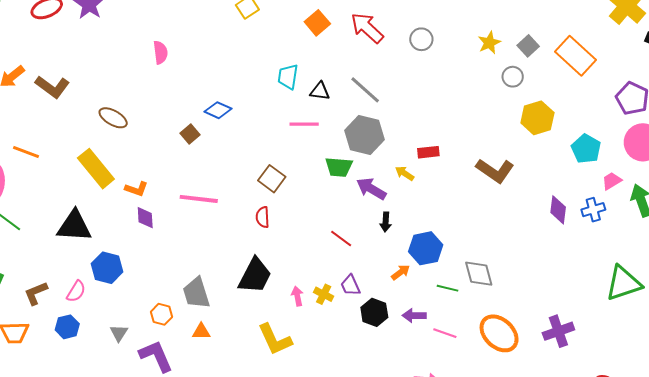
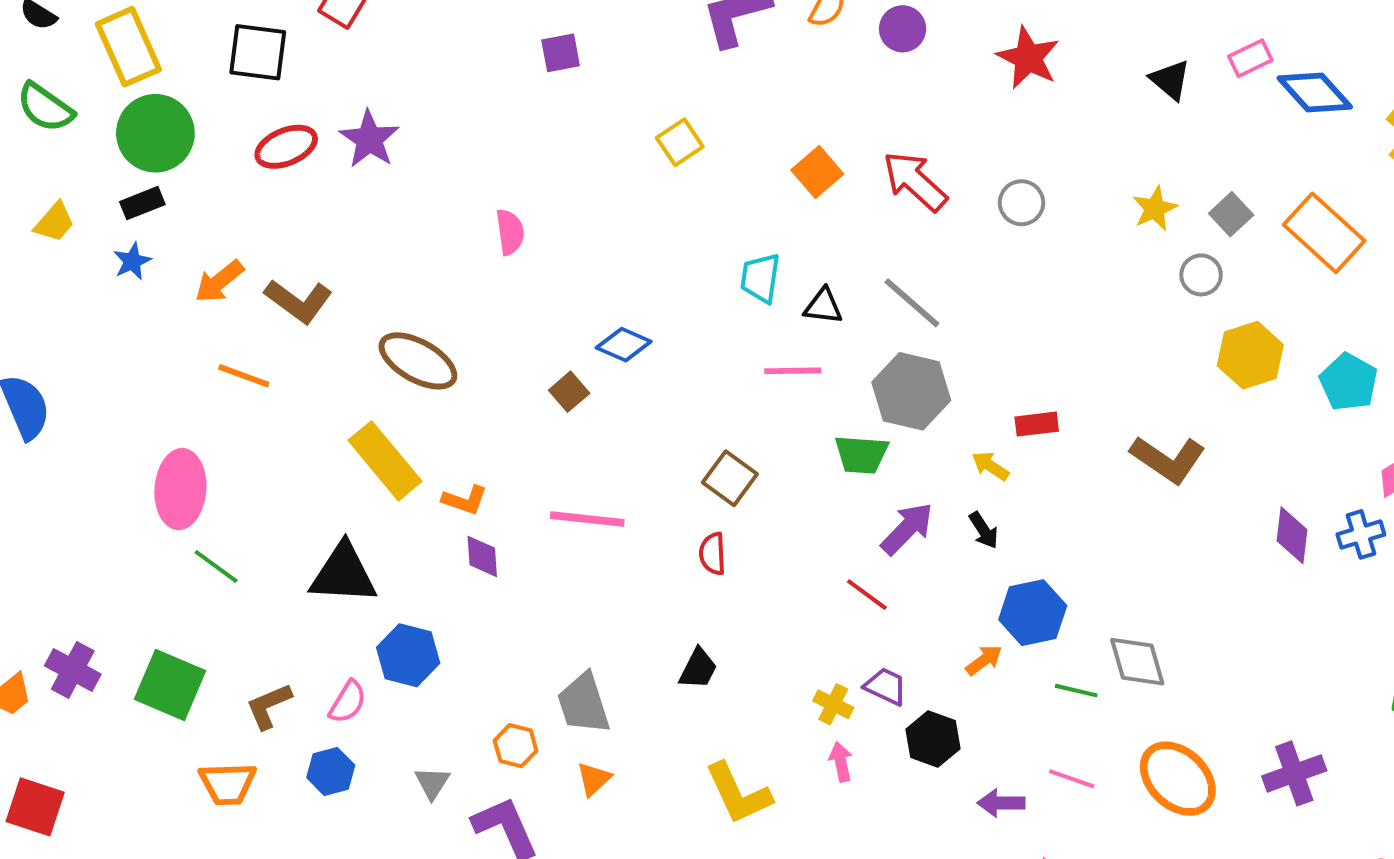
brown ellipse: (113, 118) -> (418, 361), size x1.4
cyan pentagon: (586, 149) -> (1349, 382), moved
orange line: (26, 152) -> (244, 376), moved
purple arrow: (371, 189) -> (907, 529), moved, turned 104
black arrow: (386, 222) -> (984, 530), moved, turned -36
black trapezoid: (255, 276) -> (698, 669), size x0.6
purple trapezoid: (350, 285) -> (886, 686), turned 140
pink arrow: (297, 296) -> (841, 762), moved
purple arrow: (414, 316) -> (1001, 803), moved
orange triangle: (201, 332) -> (594, 779), turned -42

